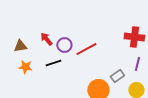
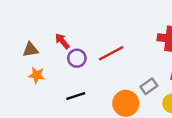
purple circle: (64, 45) -> (77, 58), moved
black line: (53, 63) -> (76, 96), moved

